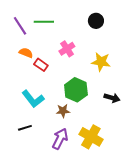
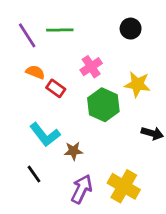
green hexagon: (76, 90) -> (103, 105), moved
brown star: (63, 111) -> (73, 151), moved
black line: (25, 128) -> (34, 174), turned 72

